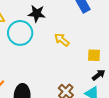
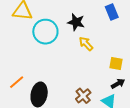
black star: (37, 14) -> (76, 22), moved

